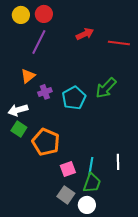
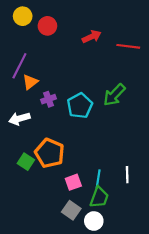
red circle: (44, 14) -> (47, 26), moved
purple line: (39, 42) -> (19, 66), moved
green square: (19, 129) -> (26, 162), moved

